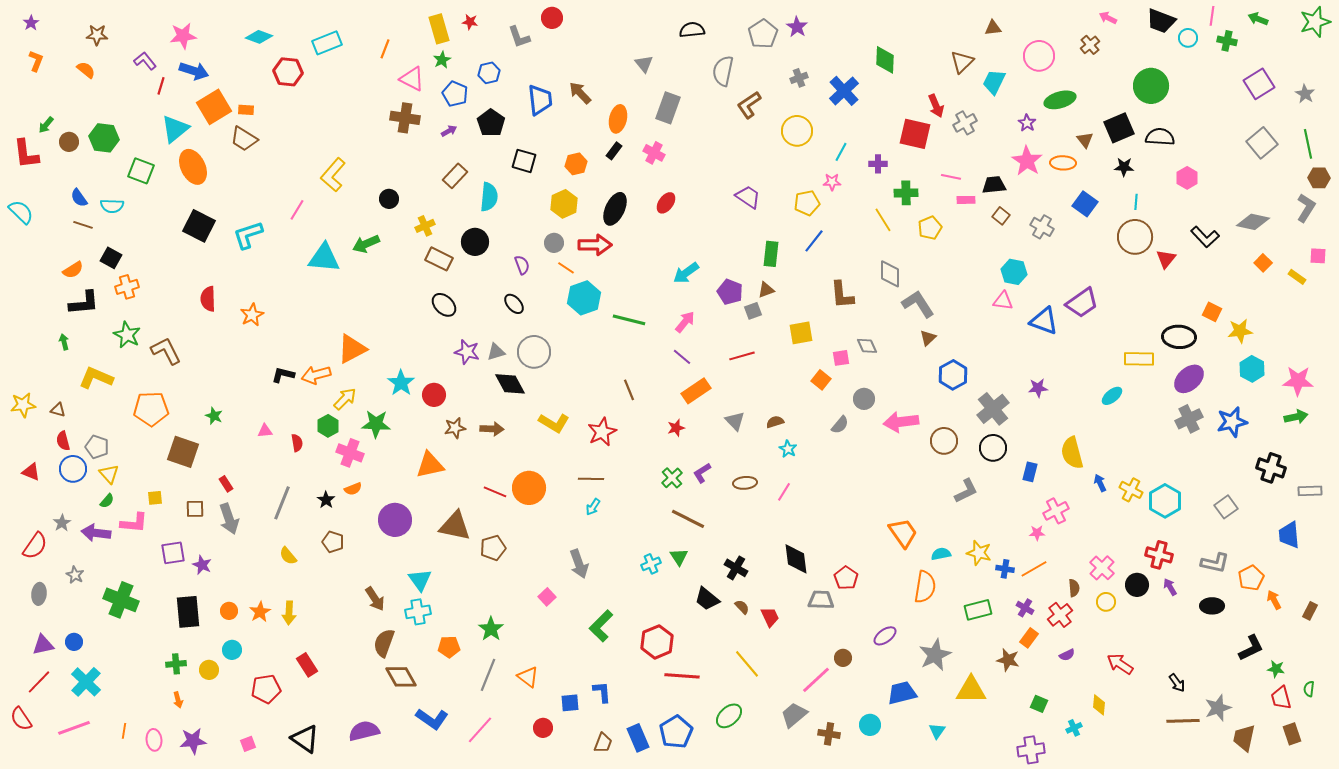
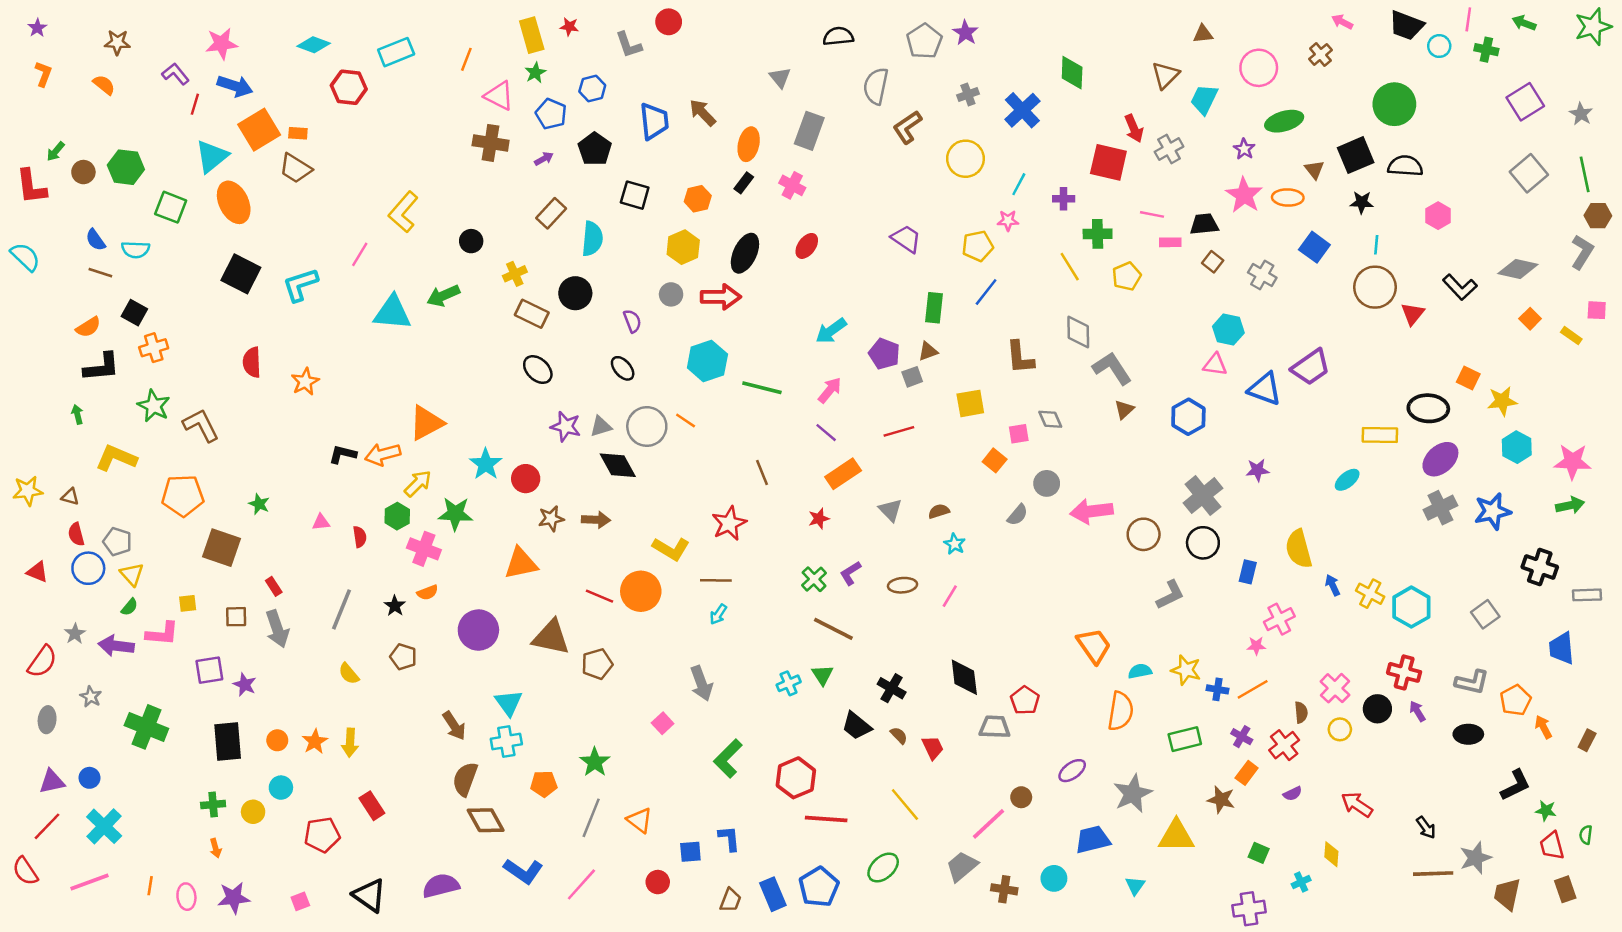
orange line: (566, 268) -> (686, 420), moved
blue hexagon: (953, 375) -> (1188, 417), moved
yellow L-shape: (554, 423) -> (671, 549), moved

